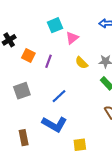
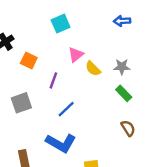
pink triangle: (72, 38) -> (76, 55), moved
purple line: (48, 61) -> (53, 80), moved

